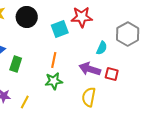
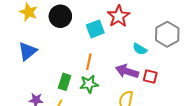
red star: (82, 17) -> (119, 16), turned -30
cyan semicircle: (102, 48) -> (140, 49), turned 96
green rectangle: (16, 64) -> (65, 82), moved

